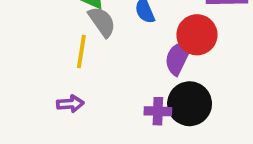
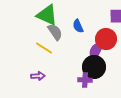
yellow line: (81, 52) -> (44, 48), turned -66
black circle: (190, 104) -> (94, 67), moved

